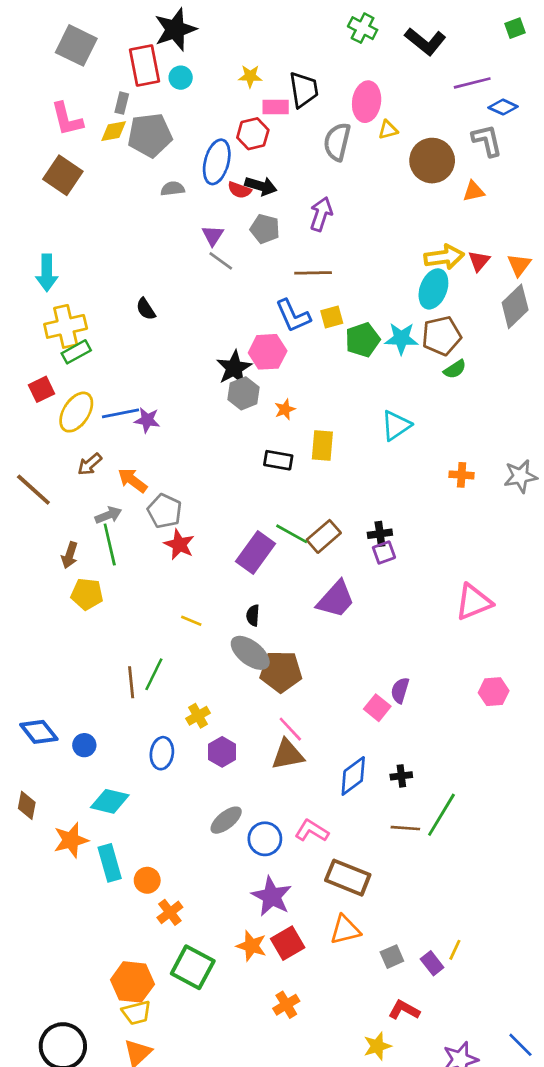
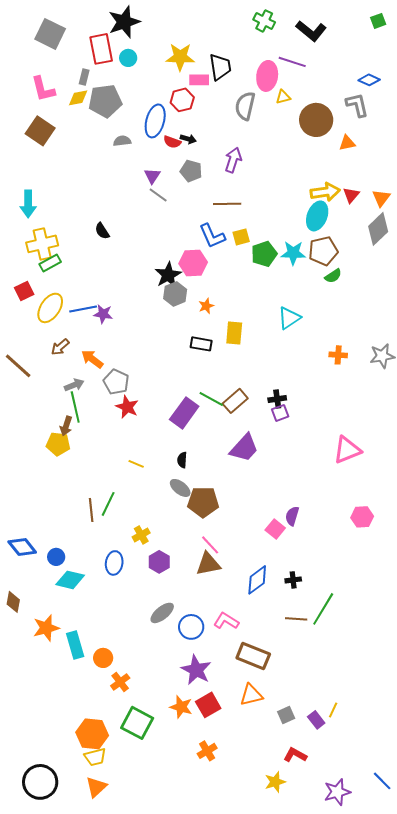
yellow star: (250, 76) -> (180, 57), size x1.6
purple line: (472, 83) -> (292, 62), moved, turned 32
black arrow: (261, 186) -> (188, 139), size x0.7
brown arrow: (70, 555) -> (66, 426), moved
gray ellipse: (250, 653) -> (180, 488), size x0.7
cyan diamond: (110, 801) -> (70, 580), moved

